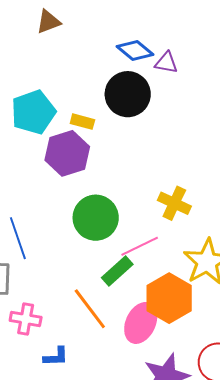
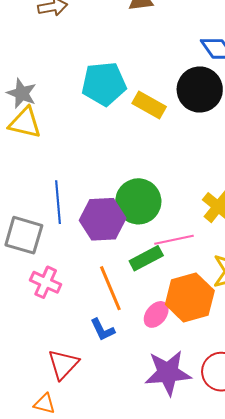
yellow rectangle: (82, 122) -> (149, 105), size x1.4
purple hexagon: (67, 153) -> (103, 219), moved
pink ellipse: (141, 323) -> (156, 314), size x0.7
blue L-shape: (56, 357) -> (103, 330), moved, turned 52

